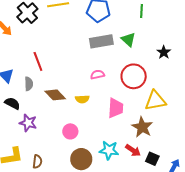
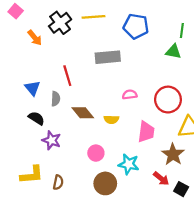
green triangle: (128, 39) -> (173, 52), moved, turned -35
gray rectangle: (101, 41) -> (108, 57), moved
cyan star: (109, 150) -> (129, 164), moved

